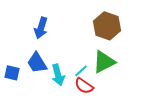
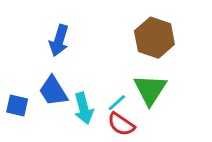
green triangle: (104, 62) -> (150, 90), turned -30

